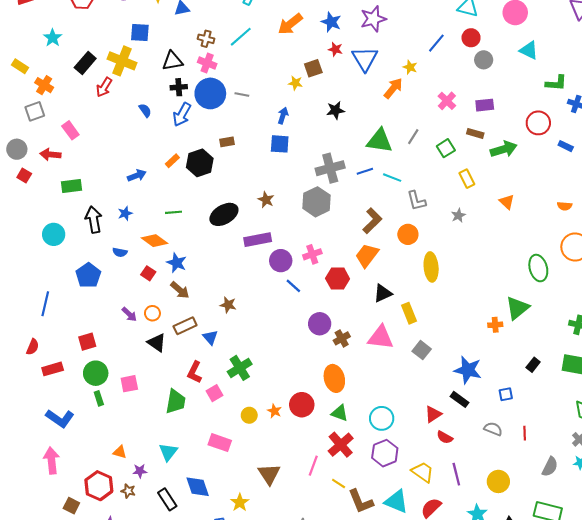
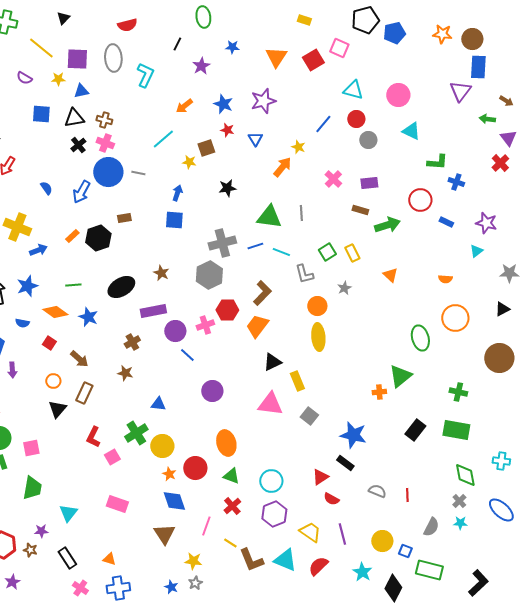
orange arrow: (290, 24) -> (184, 106), size x0.7
cyan line: (241, 37) -> (163, 139), moved
blue triangle: (365, 59) -> (255, 139), size x0.6
yellow cross: (122, 61) -> (17, 227), moved
black triangle: (172, 61) -> (74, 118), moved
black cross: (179, 87) -> (78, 145), moved, turned -35
gray line: (413, 137) -> (301, 213), turned -35
green square: (446, 148) -> (327, 252), moved
blue star: (125, 213) -> (27, 286), size x1.5
orange circle: (408, 234) -> (317, 306), moved
blue star: (177, 263) -> (88, 317), moved
red hexagon: (338, 279) -> (227, 310), moved
purple arrow: (129, 314) -> (12, 370), moved, turned 42
brown rectangle: (185, 326) -> (84, 393), turned -40
blue triangle: (210, 337) -> (158, 404), moved, turned -42
brown cross: (342, 338) -> (132, 342), moved
black triangle: (157, 343) -> (57, 409), turned 36
black rectangle: (533, 365) -> (415, 430), size x1.5
blue square: (506, 394) -> (405, 551), moved, turned 32
green trapezoid: (176, 402) -> (32, 488), moved
yellow circle: (249, 415) -> (162, 446), moved, size x1.5
red cross: (341, 445) -> (232, 506), size x0.7
orange triangle: (120, 452) -> (109, 559), moved
blue diamond: (198, 487) -> (174, 501), moved
yellow star: (240, 502) -> (193, 561), moved, turned -30

